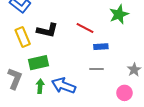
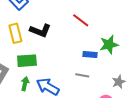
green star: (119, 14) -> (109, 45), moved
red line: (85, 28) -> (81, 20), moved

